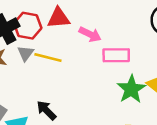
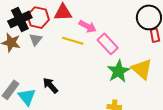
pink rectangle: (116, 55) -> (108, 44), turned 45
yellow line: (48, 58) -> (73, 41), moved

